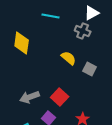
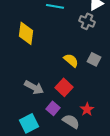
yellow semicircle: (69, 58) -> (71, 60), moved
gray arrow: (30, 97) -> (34, 87), turned -132

